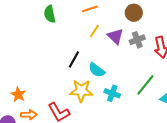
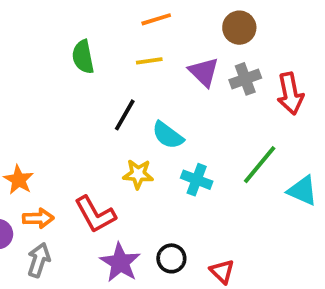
green semicircle: (50, 14) -> (83, 57), moved
yellow line: (94, 31) -> (149, 61), moved, turned 48
yellow star: (81, 91) -> (138, 174), size x0.7

